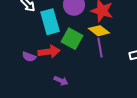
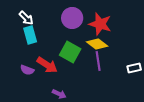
cyan rectangle: (50, 22) -> (30, 35), moved, size x0.7
red arrow: (49, 52) -> (47, 65), turned 40

